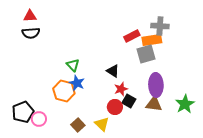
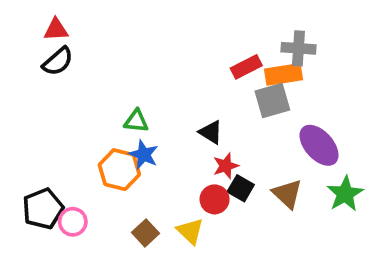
black semicircle: (31, 33) -> (58, 61), turned -36
green triangle: (73, 65) -> (136, 121), turned -40
purple ellipse: (156, 85) -> (319, 145), moved, turned -40
brown triangle: (154, 104) -> (287, 194), turned 36

